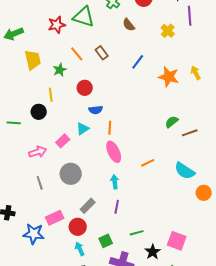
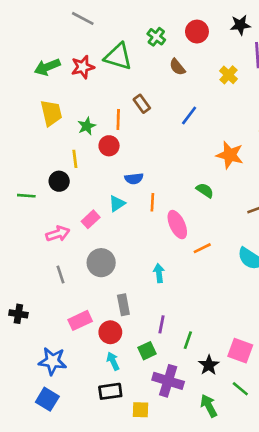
green arrow: (14, 34) -> (47, 67), moved
orange line: (77, 54) -> (118, 120), moved, turned 42
orange star: (169, 77) -> (230, 155), moved
red circle: (85, 88) -> (109, 146), moved
green semicircle: (172, 122) -> (205, 190), moved, turned 72
pink ellipse: (114, 152) -> (177, 225), moved
gray rectangle: (88, 206) -> (123, 305), turned -56
purple line: (117, 207) -> (162, 324), moved
green line: (137, 233) -> (188, 340), turned -56
blue star: (34, 234) -> (53, 361), moved

